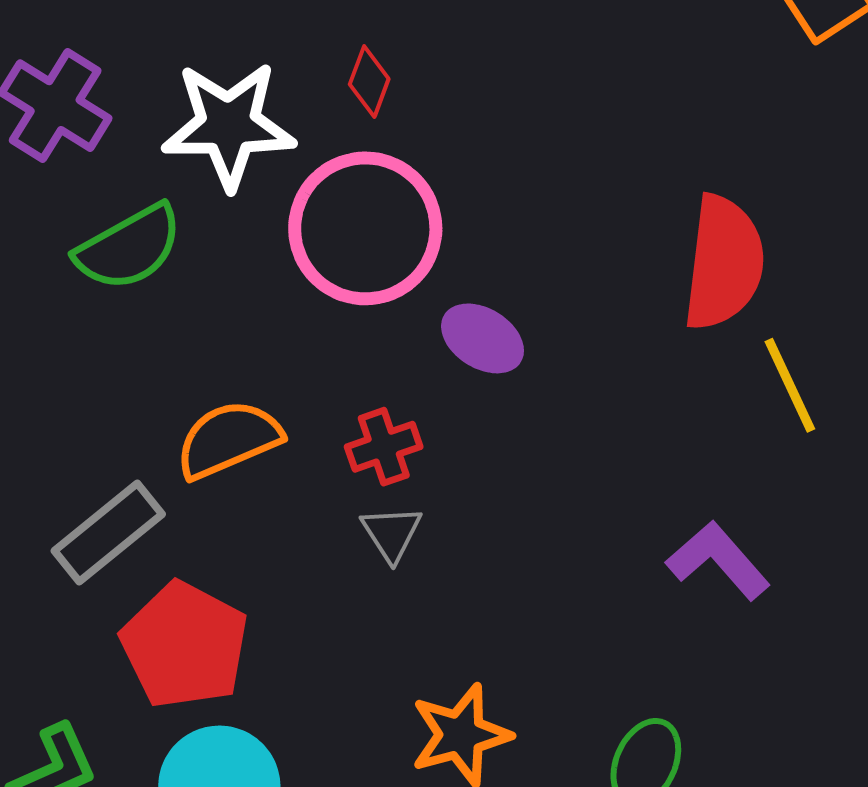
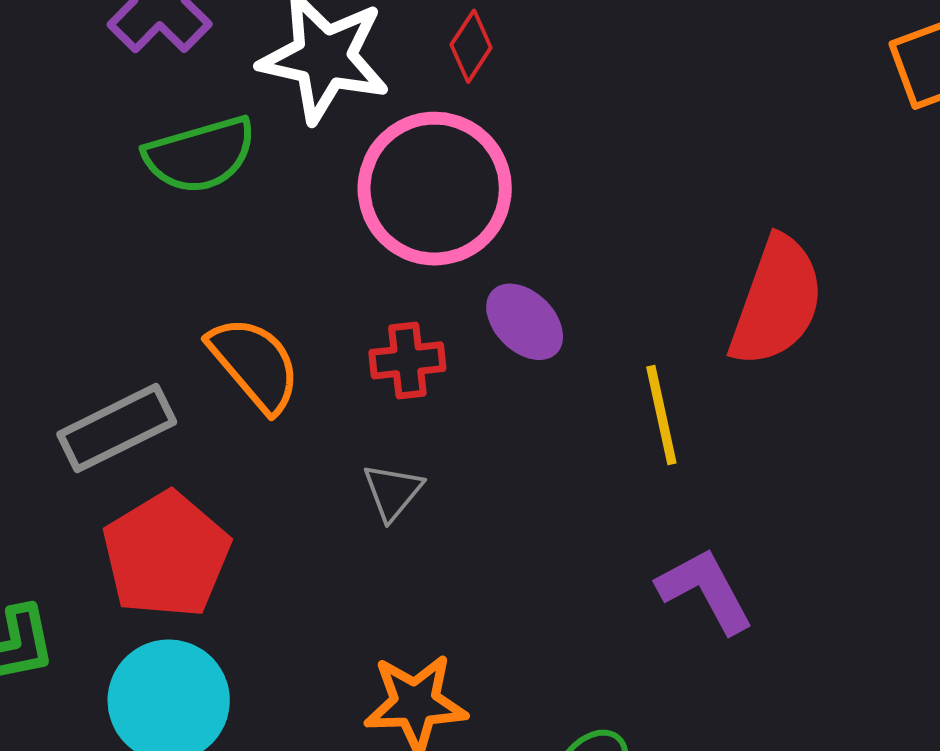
yellow line: (790, 385) -> (661, 415), moved
orange semicircle: (228, 439) -> (255, 364), turned 60
red cross: (384, 447) -> (407, 360), moved

